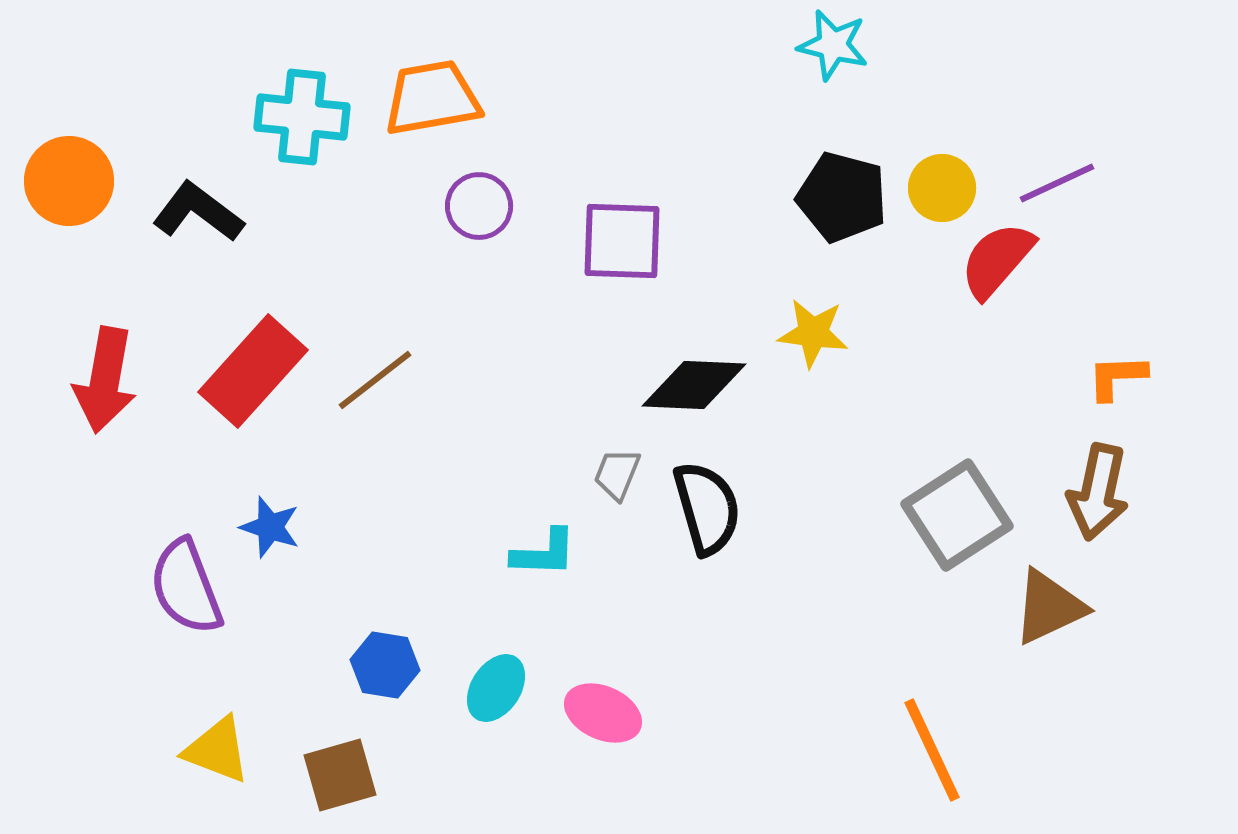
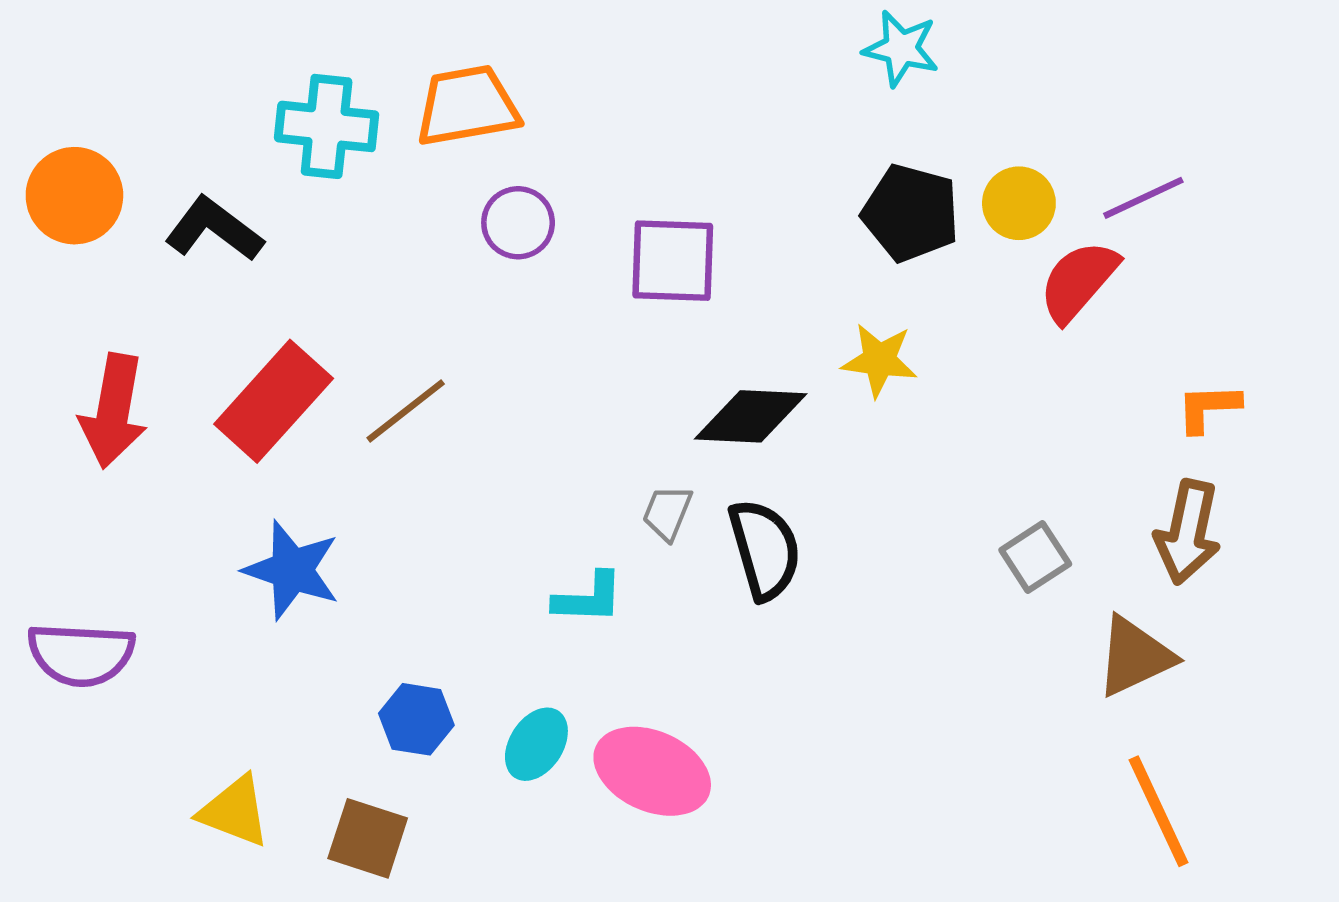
gray square: (957, 515) -> (1035, 557), size x0.6
blue star: (270, 527) -> (292, 570), size x1.5
purple semicircle: (186, 587) -> (81, 654), moved, turned -66
pink ellipse: (603, 713) -> (652, 771), size x1.4
orange line: (932, 750) -> (1159, 811), moved
brown square: (340, 775) -> (368, 838), turned 34

